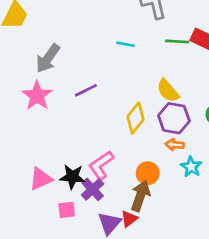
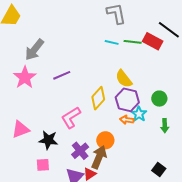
cyan line: (126, 44) -> (112, 42), moved
pink L-shape: (101, 165) -> (71, 118), moved
cyan star: (191, 167) -> (139, 114), moved
pink triangle: (41, 179) -> (21, 129), moved
purple cross: (93, 189) -> (80, 151), moved

